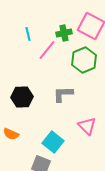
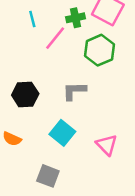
pink triangle: (87, 126) -> (107, 145), moved
cyan square: (53, 142) -> (62, 133), moved

